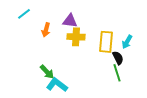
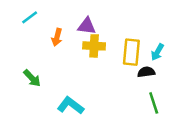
black semicircle: (118, 58) -> (146, 72), turned -72
green arrow: (47, 72) -> (32, 78), moved
green line: (117, 73) -> (154, 103), moved

